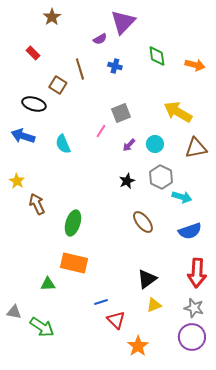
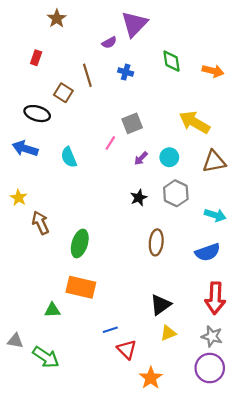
red rectangle: (33, 53) -> (36, 58), turned 64
cyan arrow: (182, 197) -> (215, 215), moved
brown ellipse: (143, 222) -> (156, 242), turned 45

